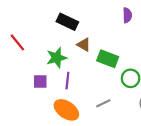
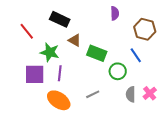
red line: (17, 42) -> (27, 31), moved
green star: (57, 58) -> (50, 52), turned 30
purple square: (40, 82) -> (35, 74), size x1.5

